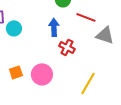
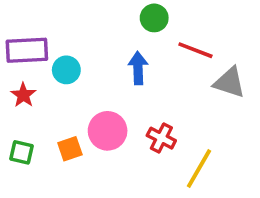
red cross: (67, 47) -> (161, 138), moved
pink circle: (42, 74) -> (108, 131), moved

